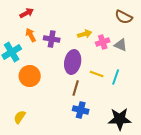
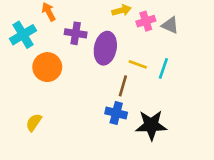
purple cross: (52, 39) -> (76, 33), moved
brown line: (76, 88) -> (123, 86), moved
black star: (120, 119) -> (151, 125), moved

